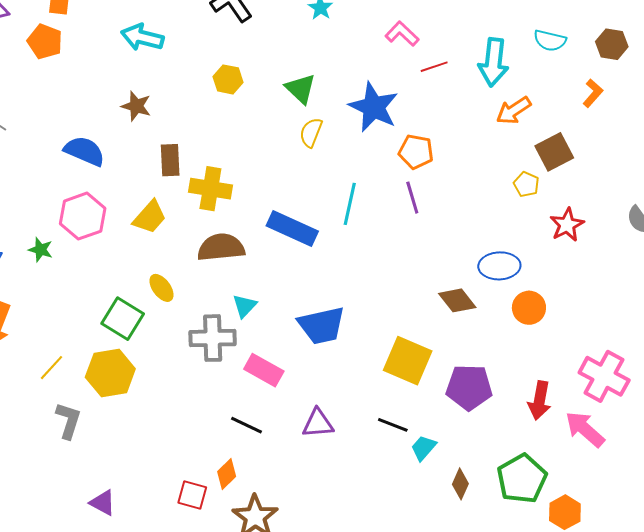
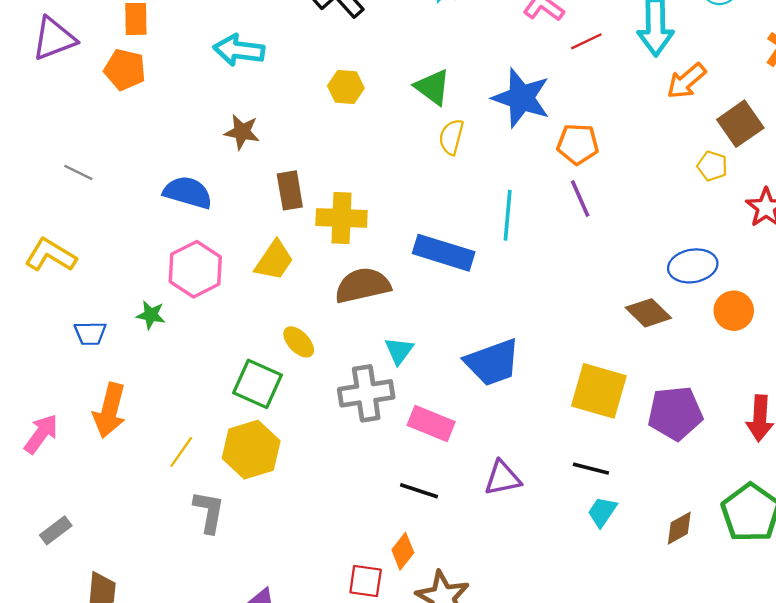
cyan trapezoid: (423, 448) -> (602, 512), moved
brown diamond: (460, 484) -> (679, 528), turned 44

